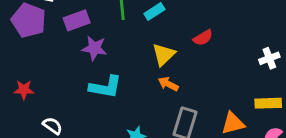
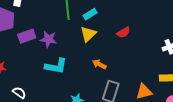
purple rectangle: (77, 20) -> (27, 36), moved
yellow triangle: (164, 54) -> (88, 34), moved

